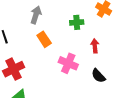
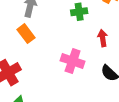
orange rectangle: (44, 39) -> (26, 34), moved

